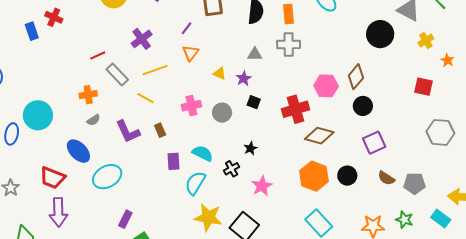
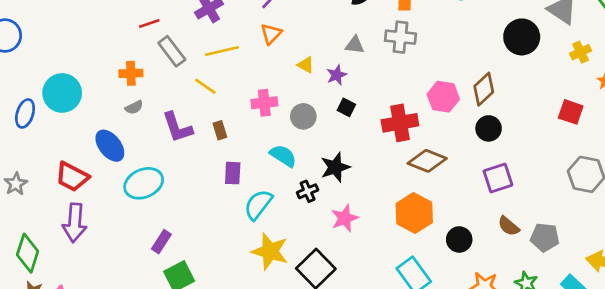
black star: (250, 148) -> (335, 167), size x1.6
cyan semicircle: (203, 153) -> (283, 156), moved
black circle: (347, 176) -> (459, 239), moved

